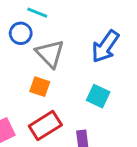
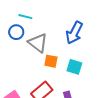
orange square: (40, 87) -> (51, 61), moved

